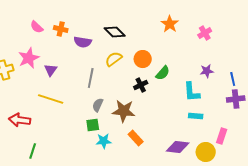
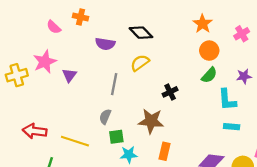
orange cross: (61, 29) -> (81, 17), moved
orange circle: (143, 59) -> (209, 51), moved
green semicircle: (163, 73) -> (209, 75), moved
yellow line: (51, 99) -> (75, 141), moved
gray semicircle: (98, 105) -> (105, 117), moved
orange rectangle: (136, 138) -> (164, 151), turned 56

